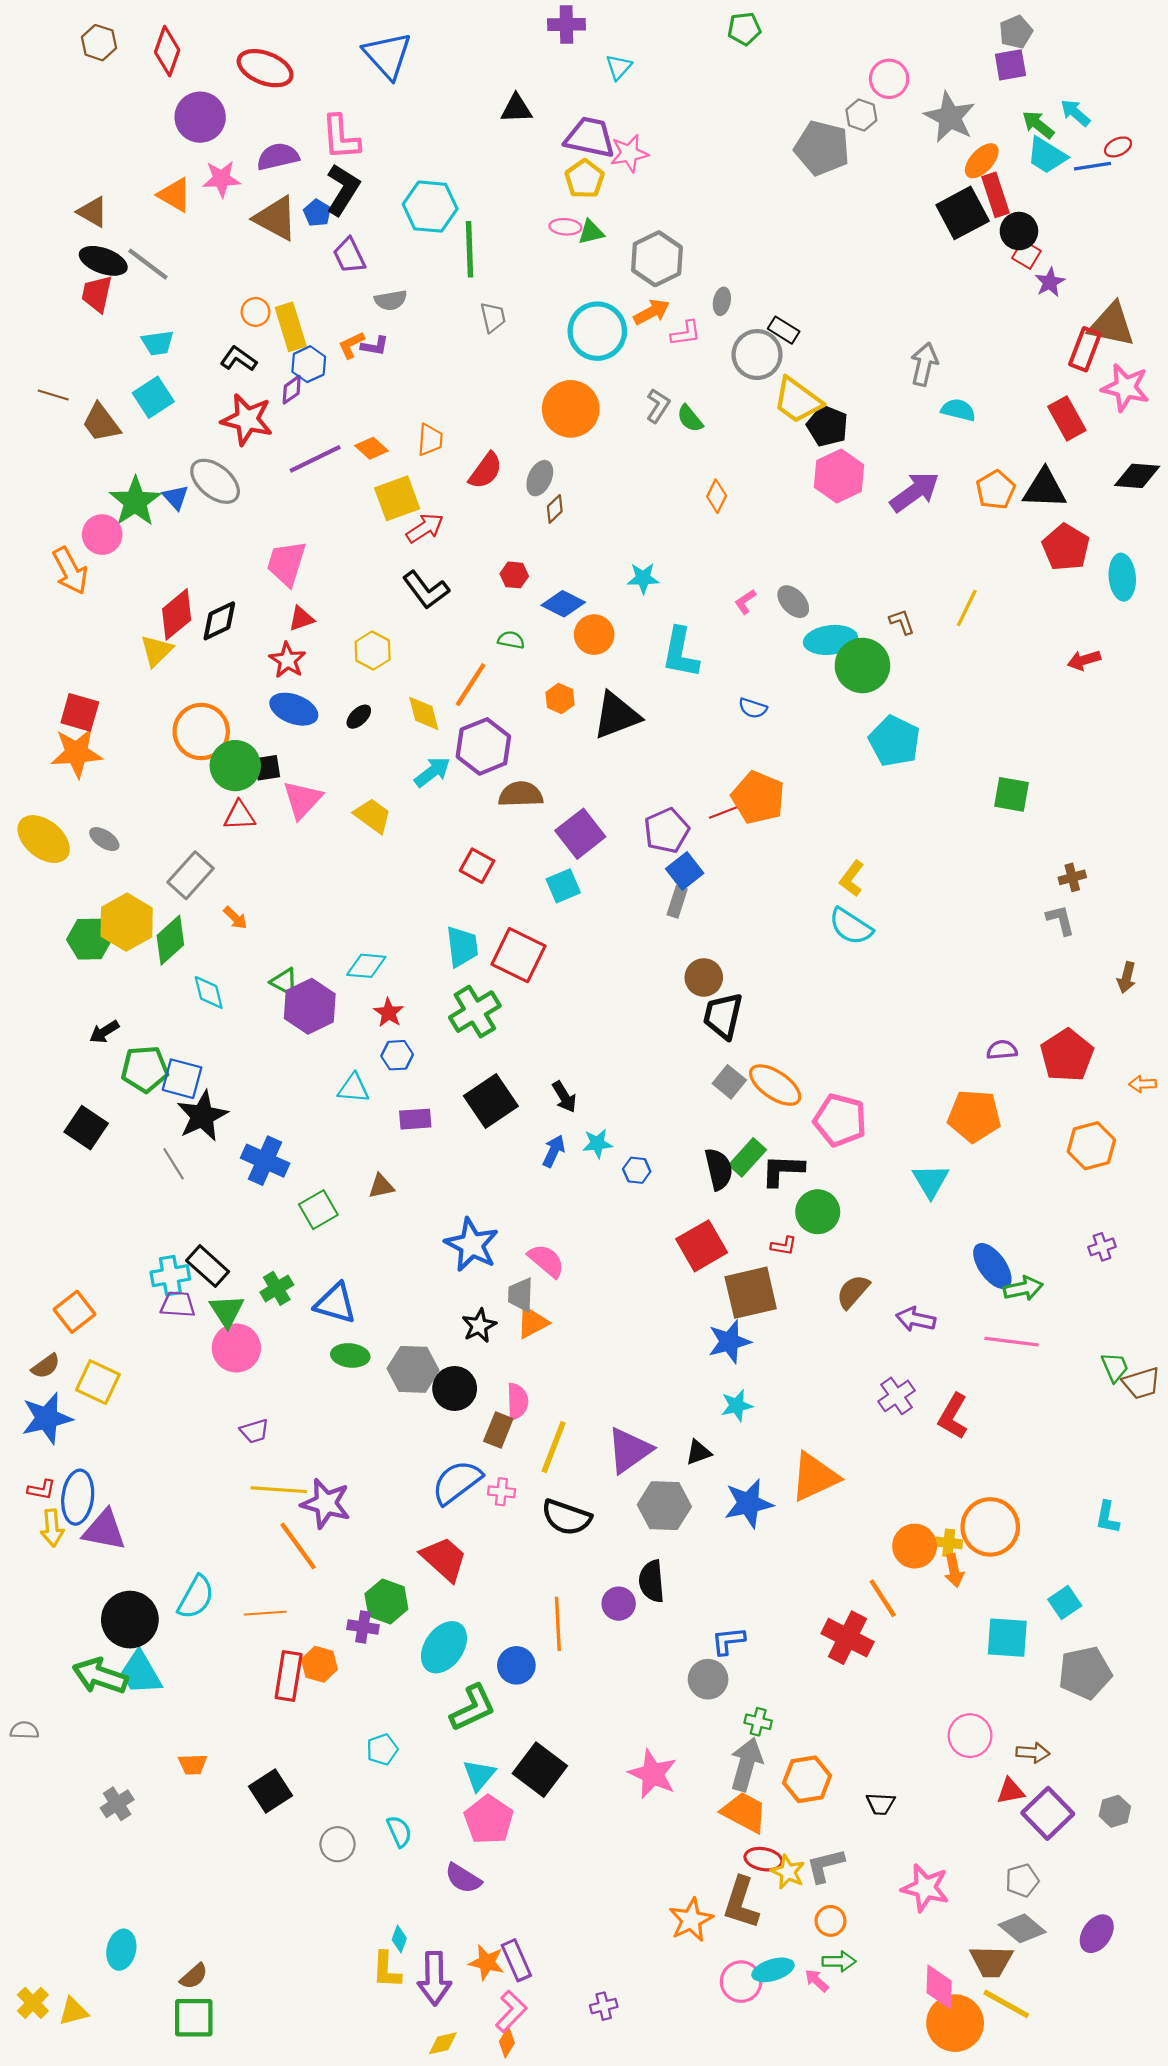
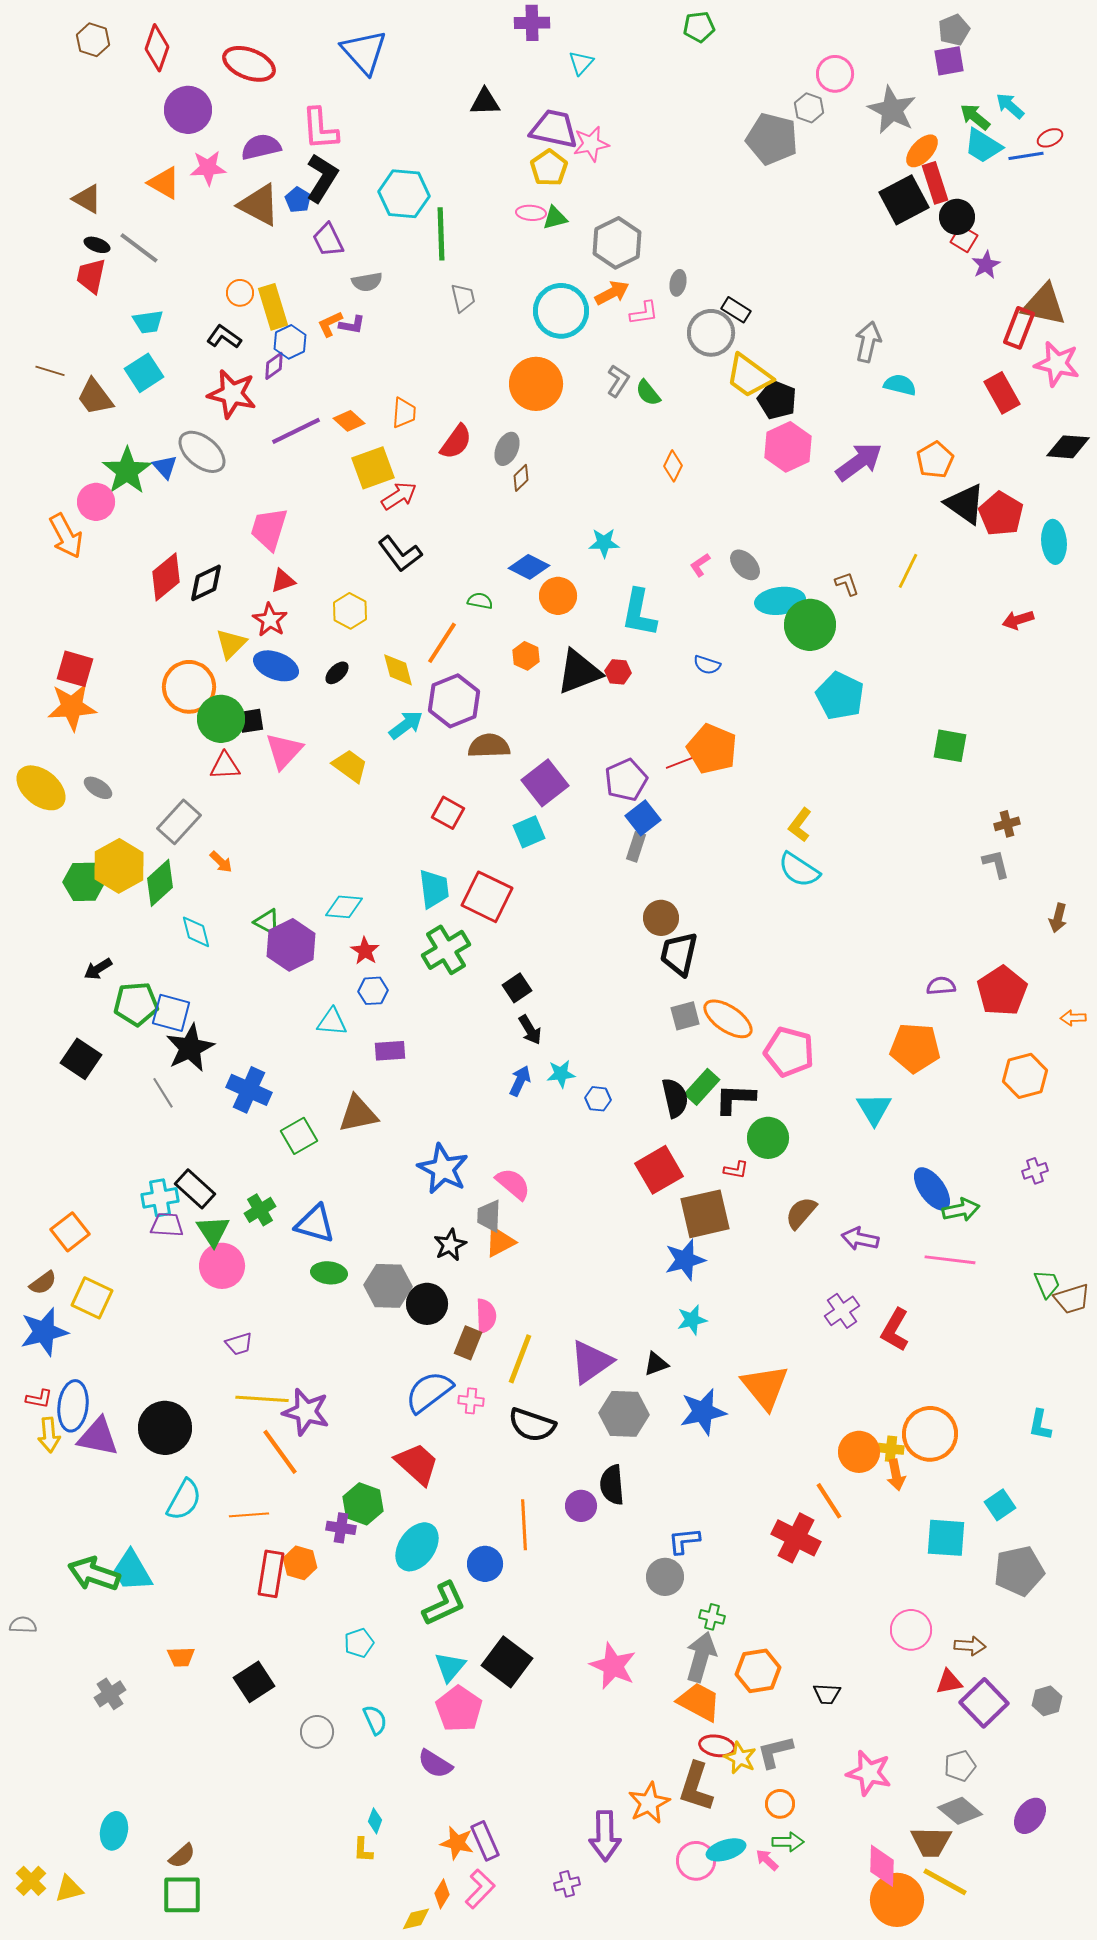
black ellipse: (103, 261) -> (97, 245), size x0.6
black triangle: (1045, 489) -> (965, 504), moved, turned 33
red hexagon: (514, 575) -> (618, 672), moved
yellow triangle: (156, 651) -> (231, 644), moved
gray square: (729, 1082) -> (685, 1016), turned 36
black square: (491, 1101) -> (517, 988), moved, size x0.6
brown triangle: (381, 1186) -> (358, 1114), size x1.6
orange triangle: (815, 1477) -> (765, 1387), turned -44
black circle: (130, 1620) -> (165, 1428), moved
yellow L-shape: (386, 1970) -> (363, 1850), size x0.7
purple arrow: (434, 1978) -> (605, 1836), moved
orange diamond: (507, 2042) -> (442, 1894), moved

